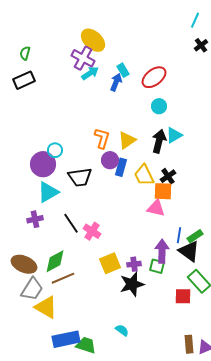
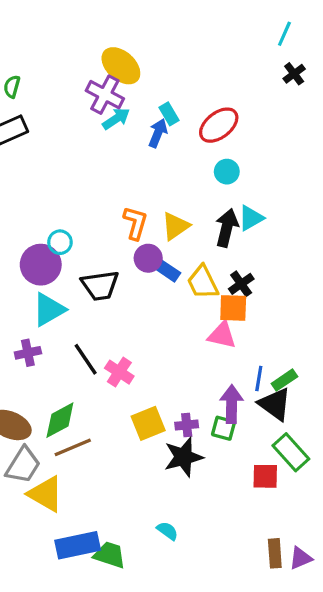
blue rectangle: (121, 167) -> (166, 269), turned -72

